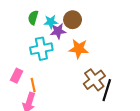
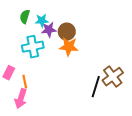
brown circle: (73, 20) -> (67, 32), moved
brown cross: (94, 80) -> (113, 77), moved

